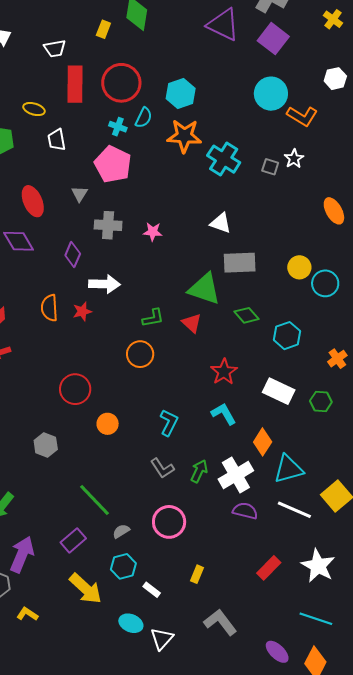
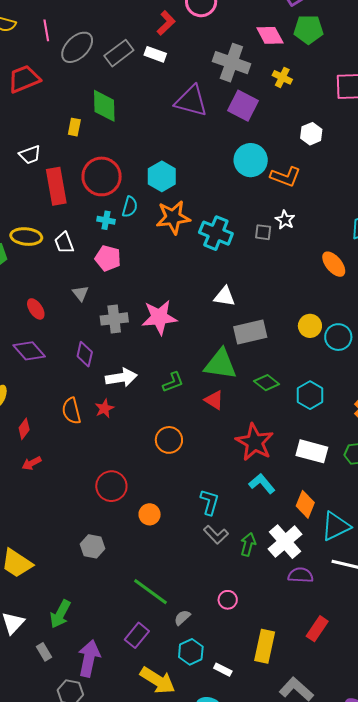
yellow cross: (333, 19) -> (282, 77), moved
yellow ellipse: (34, 109) -> (26, 237), moved, size x1.4
white trapezoid: (57, 140) -> (64, 243), moved
pink pentagon: (113, 164) -> (108, 258), size x0.7
red ellipse: (33, 201) -> (36, 309), size x0.7
pink star: (153, 232) -> (159, 317), size x1.8
green L-shape: (153, 318) -> (173, 382), moved
red star: (224, 372) -> (255, 442), size x1.4
gray L-shape: (162, 468) -> (216, 535), moved
pink circle: (169, 522) -> (228, 600), size x0.6
red rectangle: (269, 568) -> (317, 629), moved
yellow rectangle: (197, 574) -> (265, 646), size x1.8

